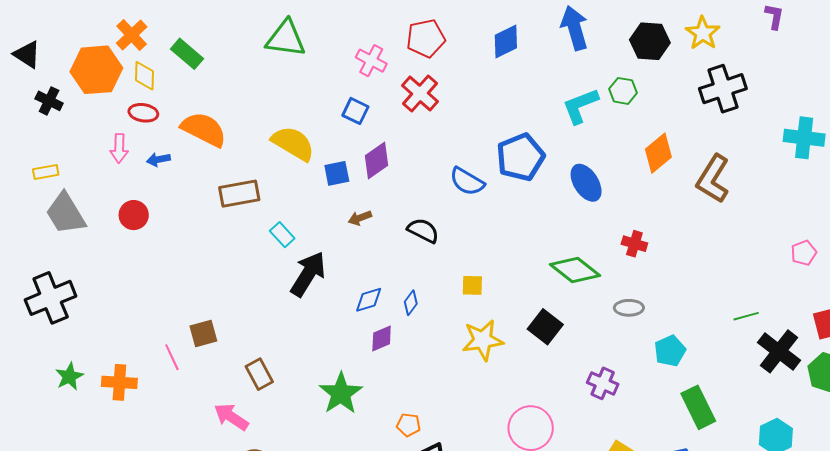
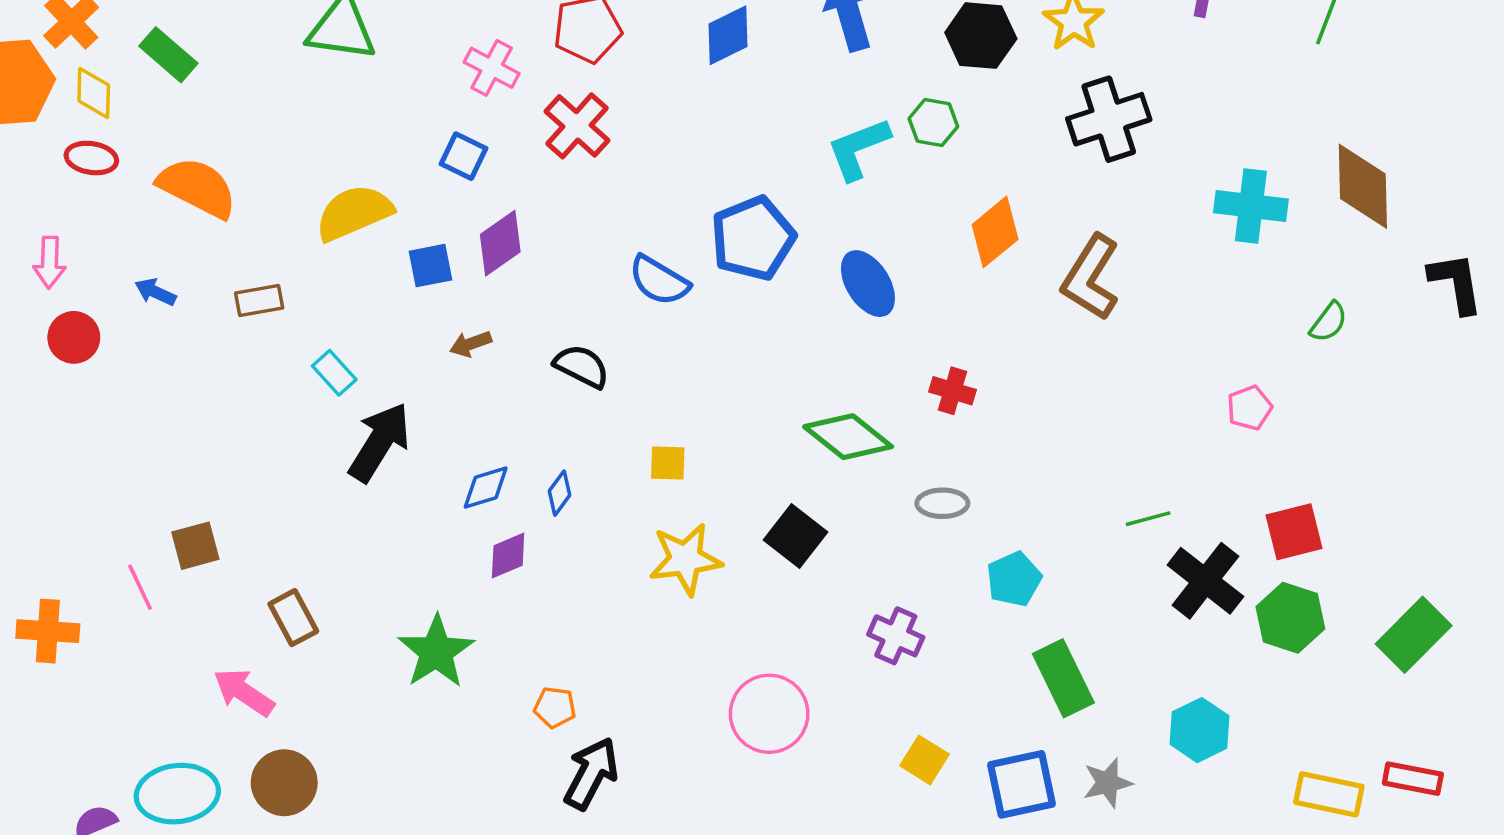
yellow semicircle: (293, 143) -> (354, 213), turned -54
pink arrow: (119, 148) -> (50, 262), moved
blue arrow: (158, 159) -> (155, 292), moved, turned 35
brown rectangle: (239, 194) -> (259, 300), size x0.7

